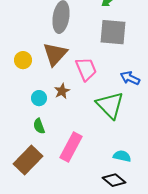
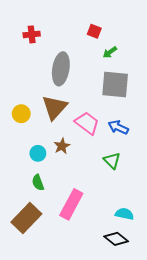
pink trapezoid: (86, 69) -> (87, 123), turned -30
blue arrow: (130, 78) -> (118, 127), moved
green triangle: (110, 105) -> (112, 161), size x0.6

